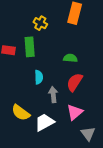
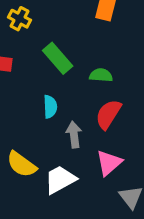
yellow cross: (40, 23) -> (20, 19), moved
green rectangle: (30, 47) -> (58, 58), moved, turned -36

